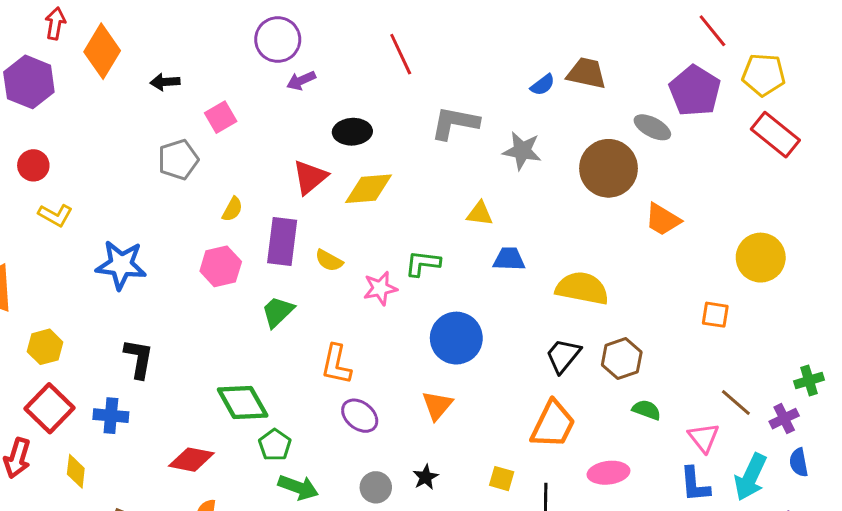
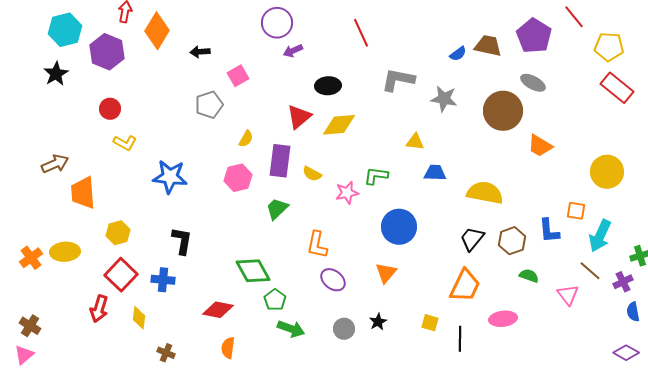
purple pentagon: (695, 91) -> (534, 36), moved
cyan arrow: (750, 477) -> (600, 236), moved
blue L-shape: (695, 484) -> (549, 231), moved

